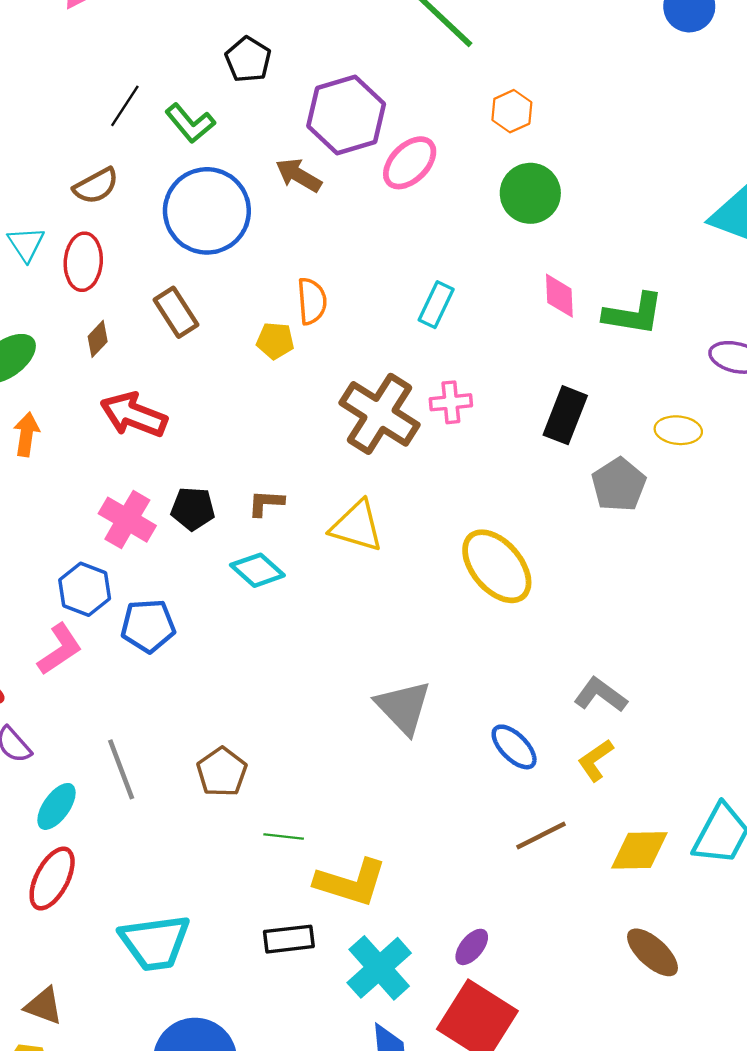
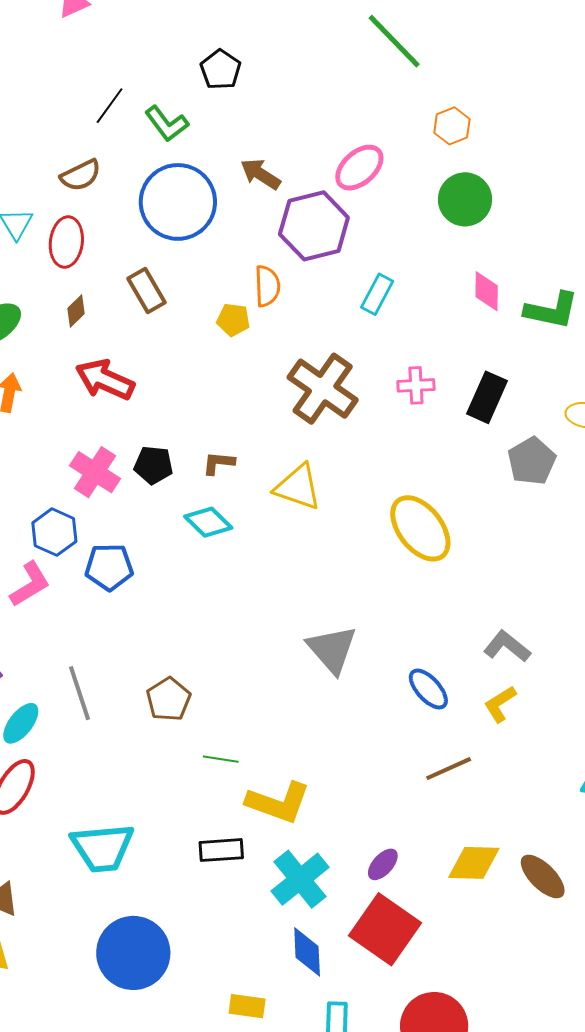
purple hexagon: (346, 115) -> (314, 226), moved
pink cross: (451, 402) -> (416, 385), moved
yellow diamond: (639, 850) -> (474, 863), moved

